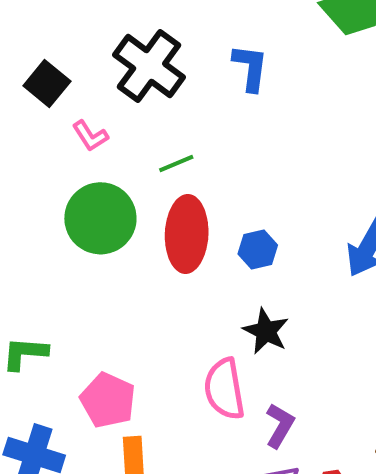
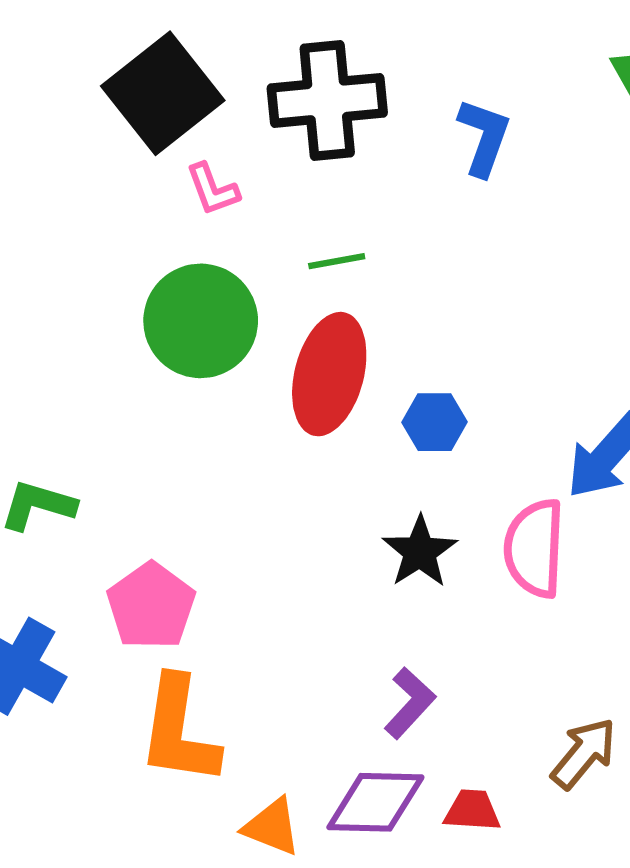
black cross: (149, 66) -> (327, 100), turned 36
black square: (47, 83) -> (163, 93), size x1.6
pink semicircle: (224, 389) -> (534, 548), moved

